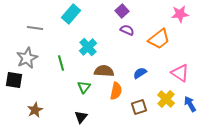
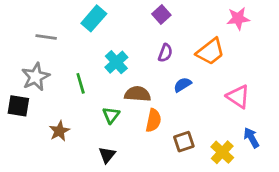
purple semicircle: (127, 30) -> (165, 53), moved, turned 88
blue semicircle: (140, 73) -> (183, 85), moved
yellow cross: (166, 99) -> (222, 152), moved
brown star: (35, 110) -> (59, 131), moved

